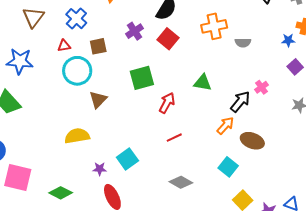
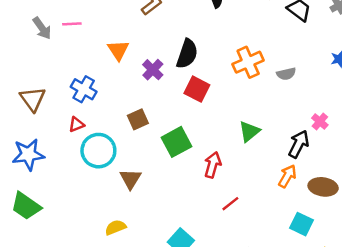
purple cross: (135, 31) -> (153, 70), moved
brown square: (98, 46) -> (138, 119), moved
green triangle: (203, 83) -> (249, 132), turned -36
yellow semicircle: (77, 136) -> (115, 227), size x0.7

